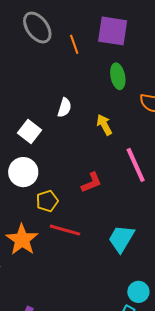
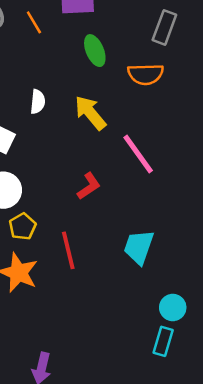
yellow arrow: (104, 125) -> (90, 113), size x1.4
yellow pentagon: (47, 201) -> (22, 226), moved
red line: (65, 230) -> (68, 250), turned 72

